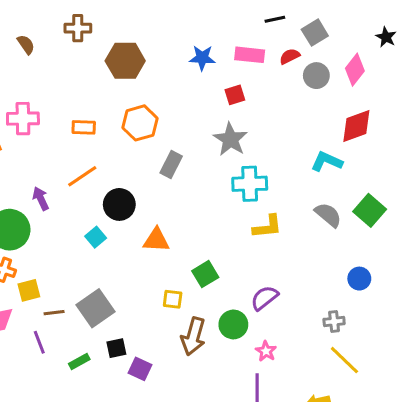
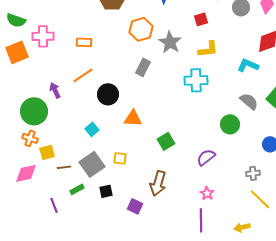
red square: (235, 95) -> (201, 19), moved
orange hexagon: (140, 123) -> (141, 29), moved
gray star: (230, 139) -> (170, 42), moved
yellow L-shape: (267, 227) -> (208, 49), moved
cyan square: (96, 237) -> (92, 129), moved
yellow square: (173, 299) -> (120, 158), moved
green circle: (233, 324) -> (230, 124), moved
purple line: (39, 342) -> (54, 205), moved
green rectangle: (79, 362) -> (77, 189), moved
purple square: (140, 369) -> (135, 206), moved

